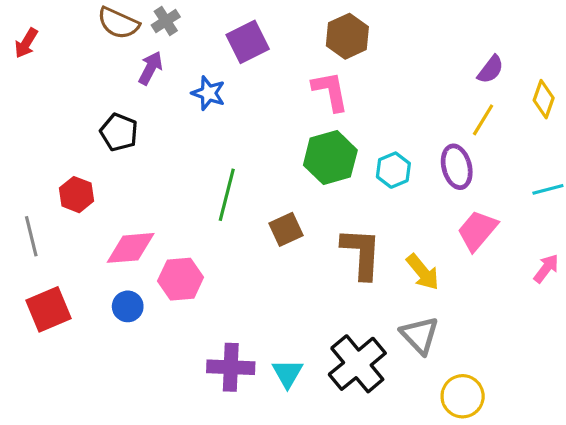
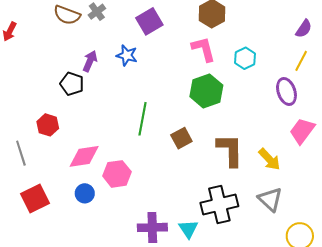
purple arrow: (150, 68) -> (90, 61), moved
cyan hexagon: (393, 170) -> (245, 58), moved
black cross: (357, 364) -> (219, 205), moved, turned 30

